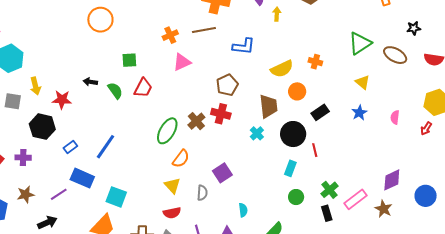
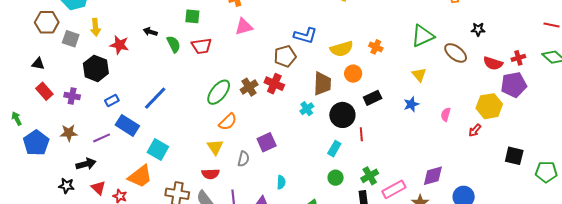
blue L-shape: (244, 46) -> (305, 35), moved
red trapezoid: (143, 88) -> (202, 46), turned 45
blue rectangle: (70, 147) -> (112, 100), moved

